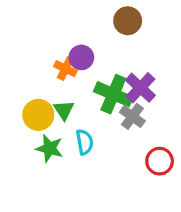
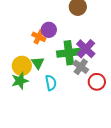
green cross: (113, 94) -> (69, 53), turned -30
green star: (49, 148) -> (20, 81), moved, turned -30
red circle: (160, 161) -> (97, 82), moved

